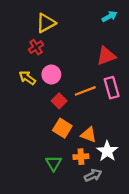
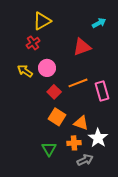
cyan arrow: (109, 16) -> (99, 23), moved
red triangle: (106, 56) -> (82, 47), moved
pink rectangle: (112, 88) -> (102, 91), moved

